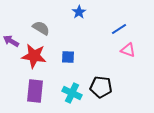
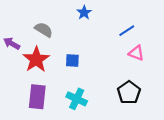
red star: (34, 56) -> (36, 59), turned 30
black pentagon: (101, 87) -> (129, 93), moved, turned 30

